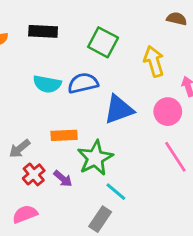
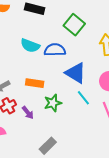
blue triangle: (119, 110) -> (76, 73), turned 40
green star: (95, 158) -> (53, 103), size x0.7
cyan line: (116, 192) -> (83, 98), moved

